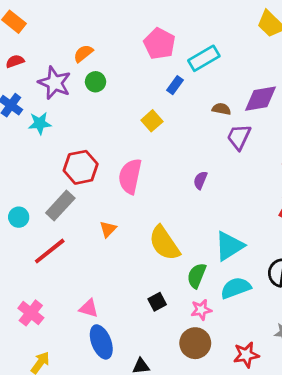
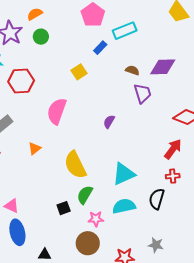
purple trapezoid: (239, 137) -> (142, 93), turned 130
red hexagon: (81, 167) -> (21, 81), moved
green semicircle: (197, 276) -> (85, 195), moved

